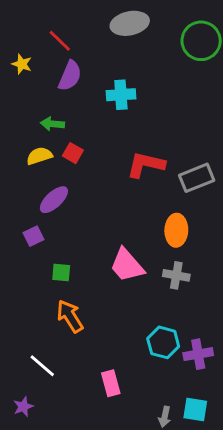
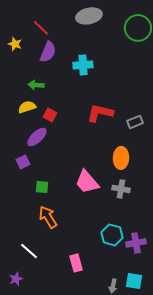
red square: (73, 153) -> (50, 115), moved
gray rectangle: (197, 178) -> (135, 122), size x0.7

